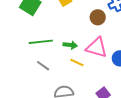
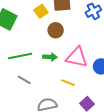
brown circle: (98, 17) -> (56, 30), moved
yellow line: (77, 62) -> (68, 83), moved

